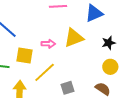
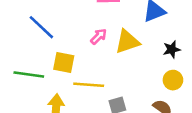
pink arrow: (48, 44) -> (99, 36), moved, turned -48
yellow line: (45, 72) -> (89, 85), turned 45

